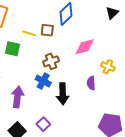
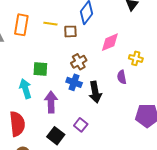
yellow line: (29, 33) -> (50, 24), moved
green square: (13, 49) -> (40, 69), moved

